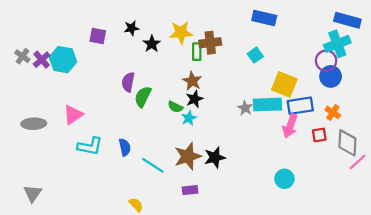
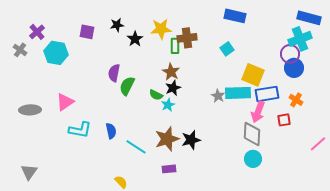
purple cross: (42, 60) -> (37, 32), moved
gray diamond: (347, 143) -> (252, 134), moved

